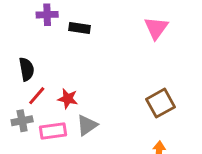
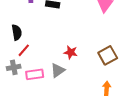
red star: (68, 99) -> (71, 52), moved

